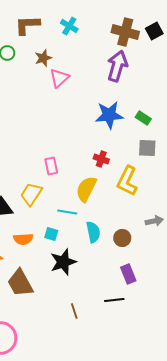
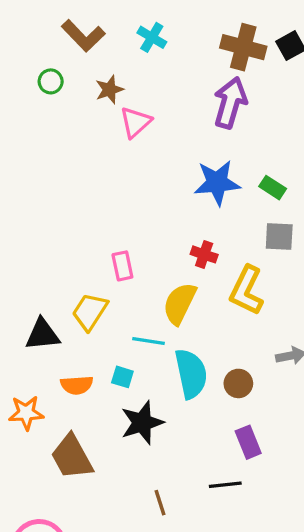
brown L-shape: (27, 25) -> (83, 36), turned -132
cyan semicircle: (93, 232) -> (191, 374), size x1.4

